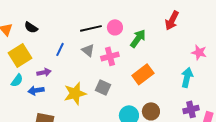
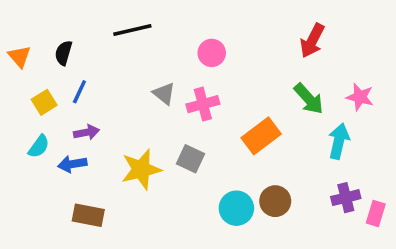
black semicircle: (31, 27) -> (64, 53), turned 72
black line: (91, 28) -> (132, 30), moved
green arrow: (138, 38) -> (309, 99), moved, turned 102
blue line: (60, 49) -> (79, 92), moved
yellow square: (20, 55) -> (44, 102), size x0.6

